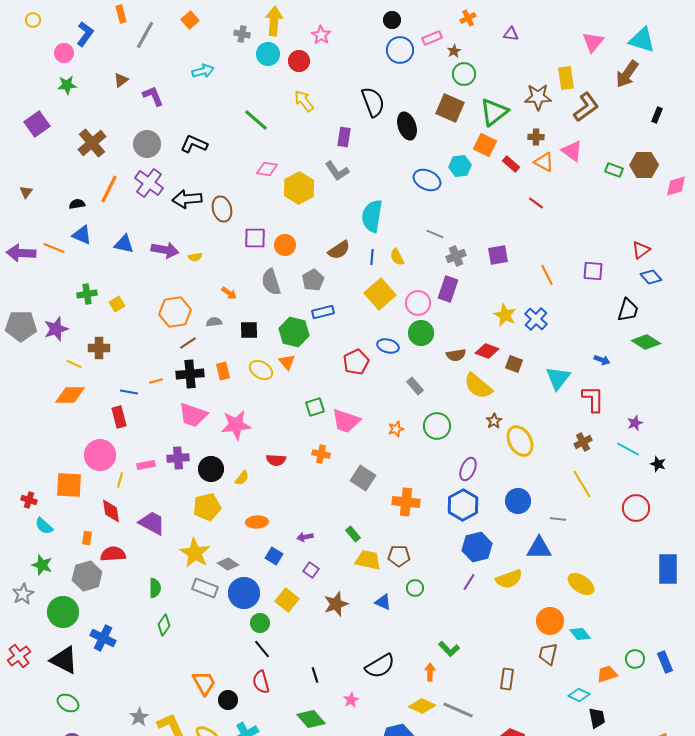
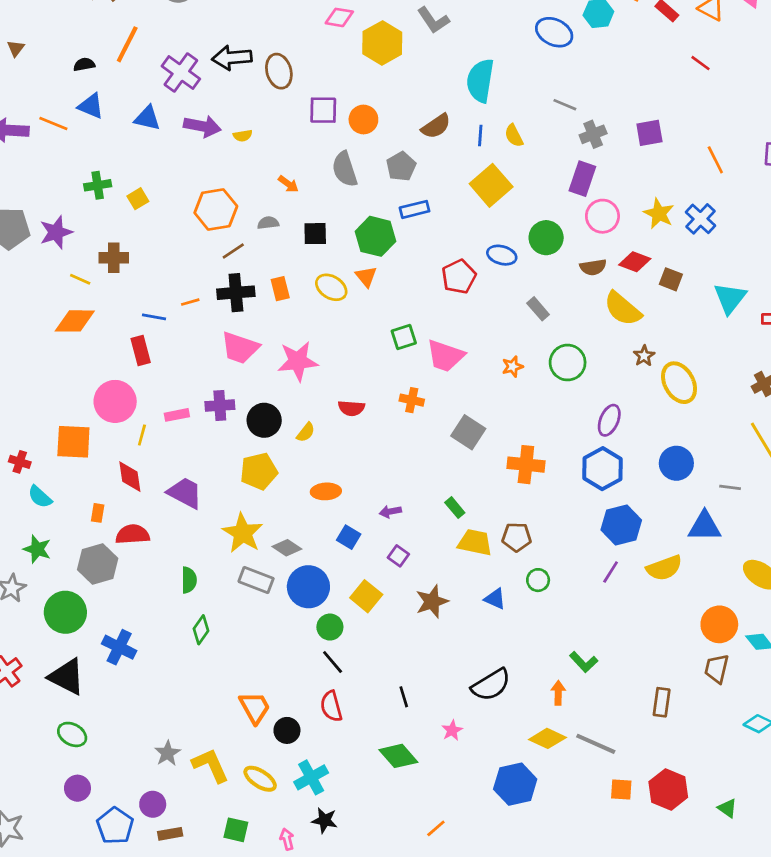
purple cross: (149, 183) -> (181, 72), moved
pink circle: (418, 303) -> (602, 216), moved

